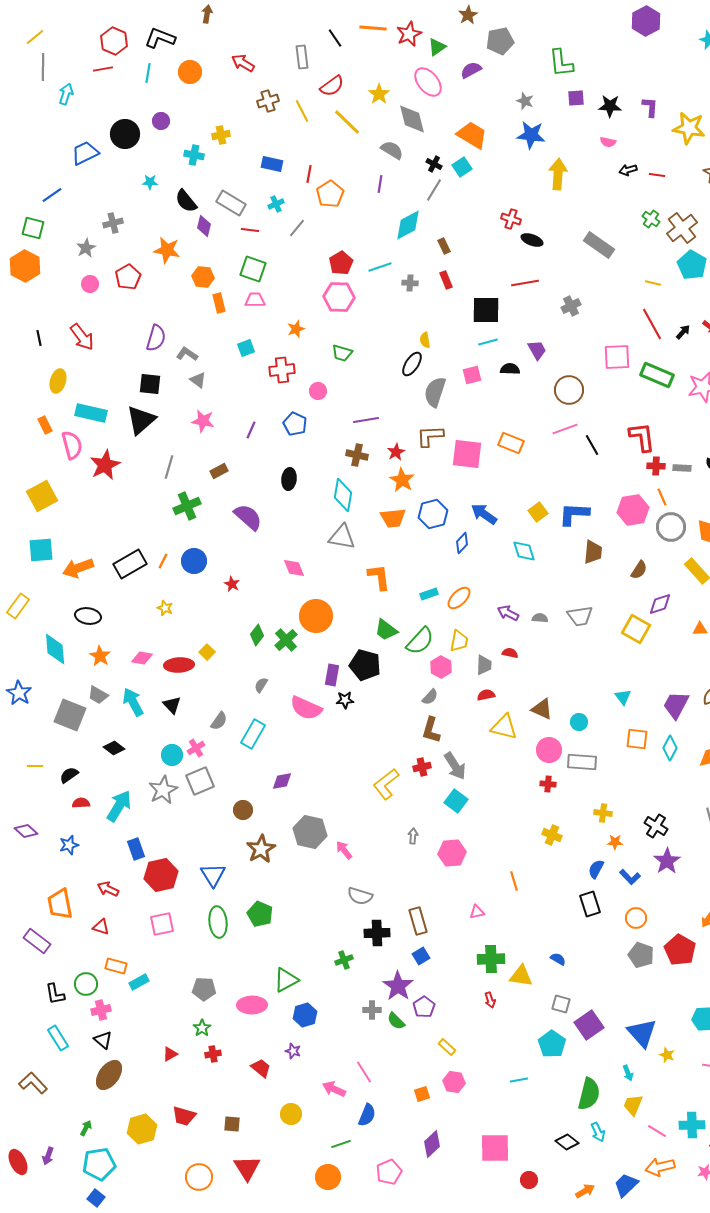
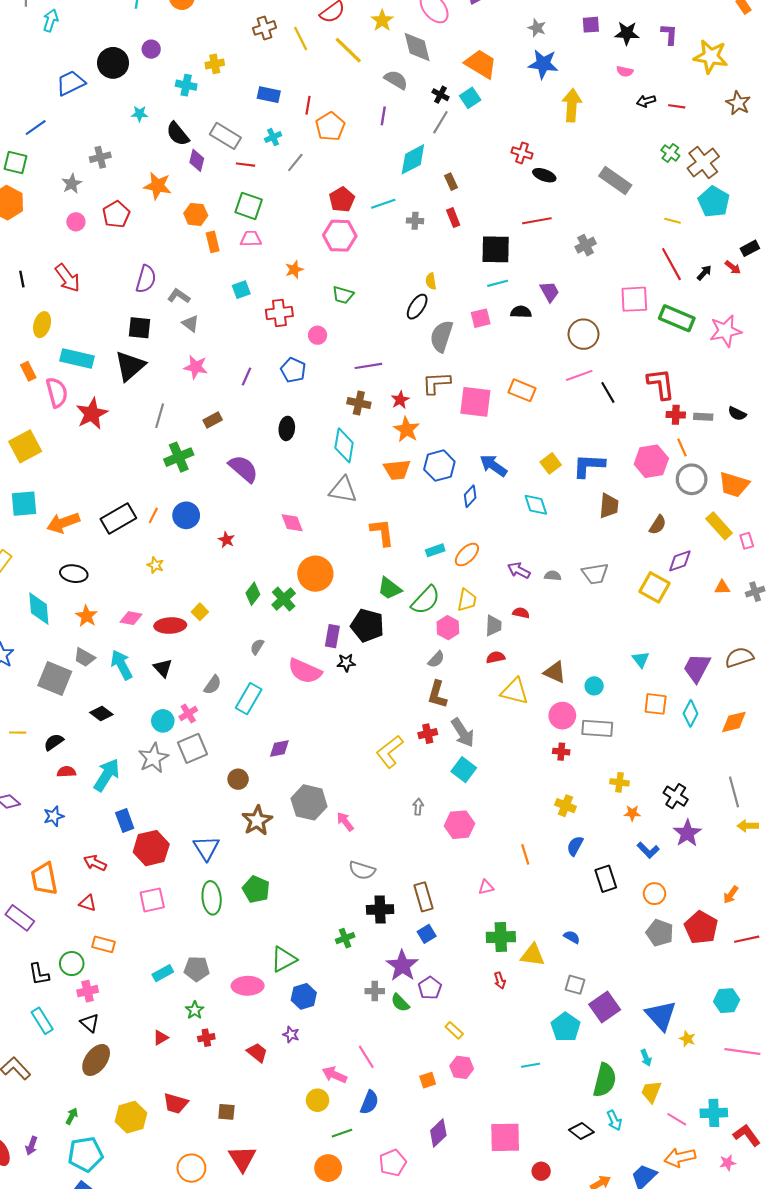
blue semicircle: (596, 869) -> (575, 846), moved
cyan rectangle: (139, 982) -> (163, 973), moved
yellow circle: (291, 1114) -> (318, 1100), moved

